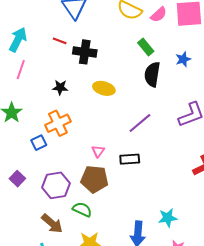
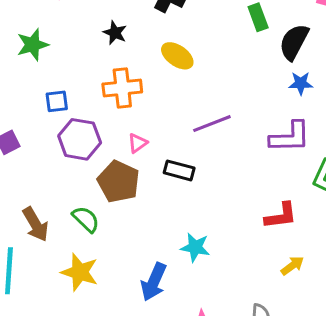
blue star: (183, 59) -> (301, 83), moved
black semicircle: (152, 74) -> (294, 42), moved
orange cross: (58, 123) -> (122, 88), moved
purple hexagon: (56, 185) -> (80, 139), moved
cyan star: (168, 218) -> (195, 247), moved

